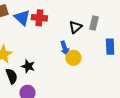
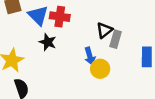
gray rectangle: (94, 23) -> (116, 39), moved
black star: (28, 66) -> (48, 42), moved

